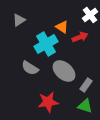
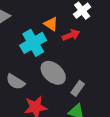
gray semicircle: (30, 68) -> (15, 82), moved

